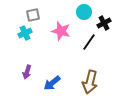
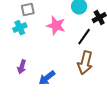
brown arrow: (90, 82) -> (85, 63), moved

